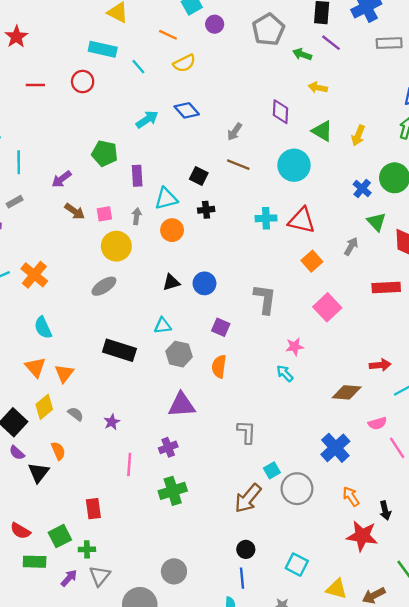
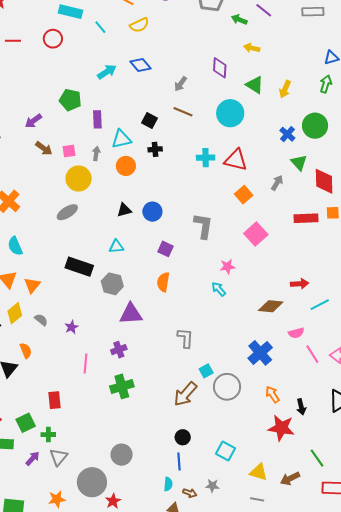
gray hexagon: (179, 354) -> (112, 284), moved

